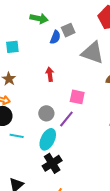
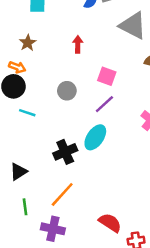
purple line: (66, 119) -> (104, 104), moved
cyan ellipse: (48, 139) -> (95, 137), moved

